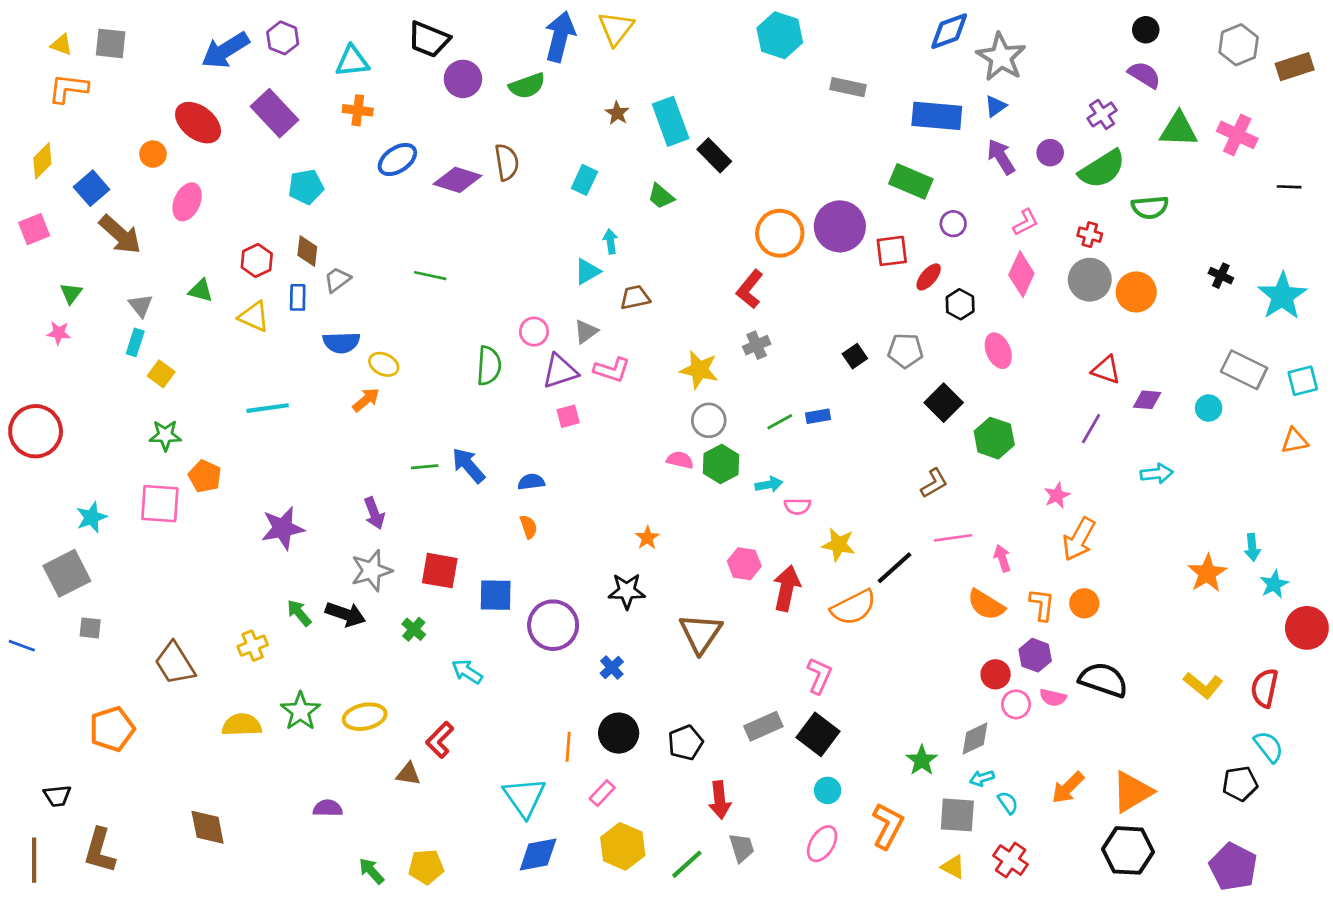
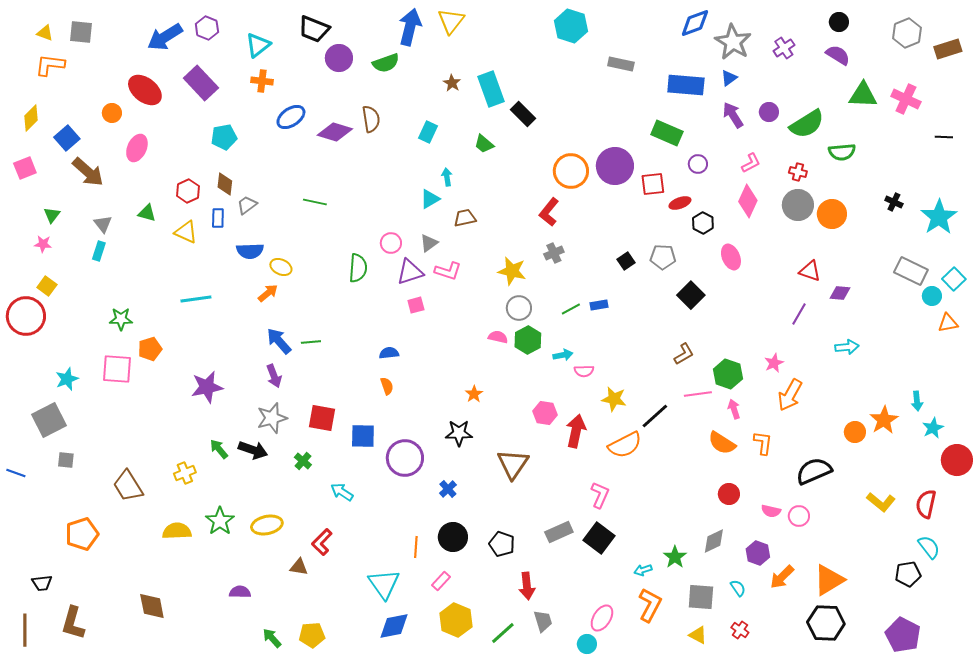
cyan triangle: (352, 61) -> (258, 45), turned -32
purple cross: (1102, 114) -> (784, 48), moved
red ellipse: (929, 277) -> (680, 203), turned 30
yellow square: (161, 374) -> (47, 286), moved
cyan square: (1303, 381) -> (954, 279), turned -30
cyan circle: (1209, 408) -> (932, 296), moved
green hexagon: (994, 438) -> (728, 374), moved
blue arrow: (468, 465) -> (279, 341), moved
orange pentagon: (205, 476) -> (150, 349), turned 30
orange circle: (1084, 603) -> (855, 432), moved
purple hexagon: (1035, 655) -> (758, 553), moved
black semicircle: (1103, 680) -> (814, 471), moved, turned -42
pink circle: (1016, 704) -> (799, 516), moved
black pentagon: (686, 743) -> (502, 544), turned -30
cyan arrow: (982, 778) -> (643, 570), moved
cyan circle: (828, 790) -> (587, 644), moved
red cross: (1011, 860) -> (740, 630), size x0.7

